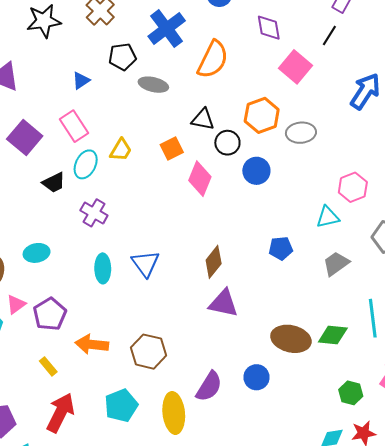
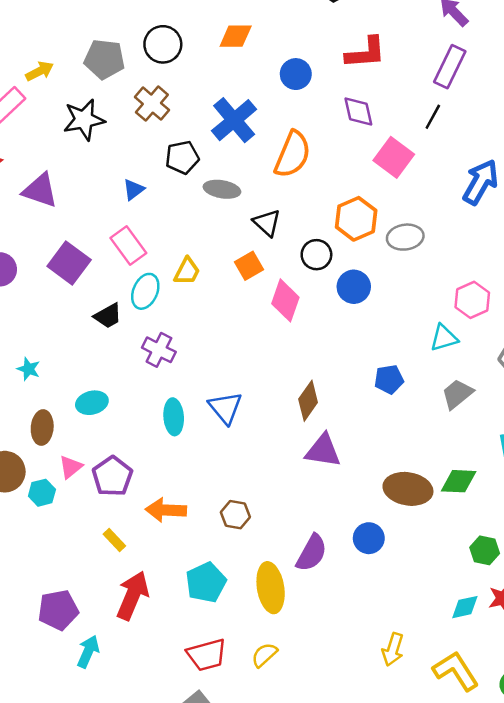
black triangle: (203, 119) -> (267, 223), moved, turned 35
brown hexagon: (149, 352) -> (235, 515), size x0.7

